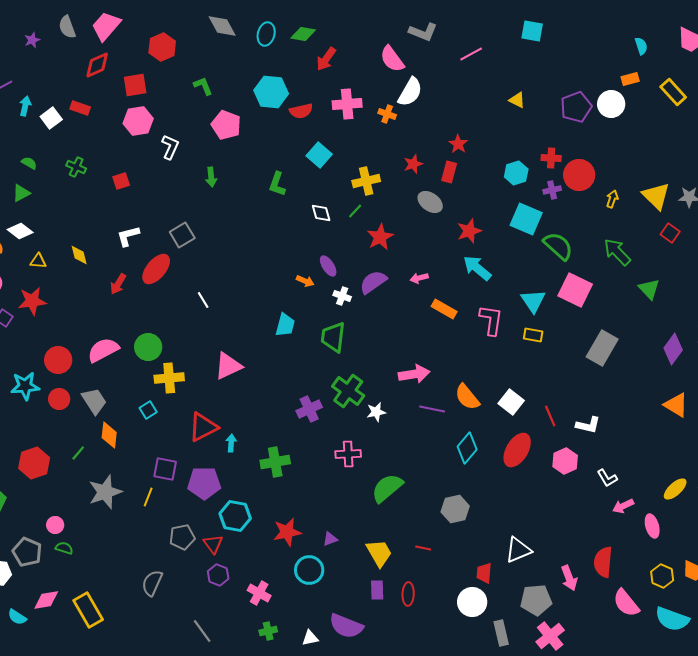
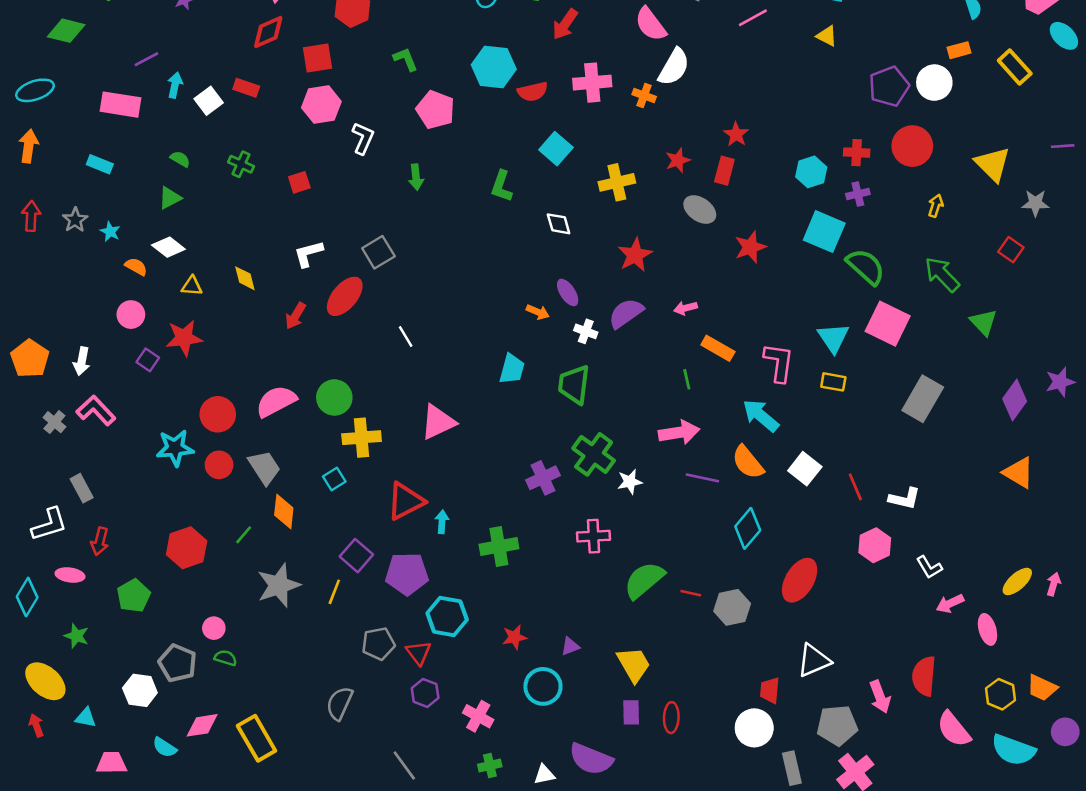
yellow triangle: (517, 100) -> (827, 36), moved
red circle: (579, 175) -> (912, 146), moved
yellow triangle: (656, 196) -> (993, 164), moved
green line: (355, 211) -> (687, 379), moved, turned -56
cyan arrow: (477, 268) -> (761, 416), moved
red ellipse: (517, 450) -> (800, 580), moved
purple square: (165, 469) -> (356, 556), turned 30
red star: (287, 532) -> (514, 637), size x0.7
red line: (423, 548) -> (691, 593), moved

